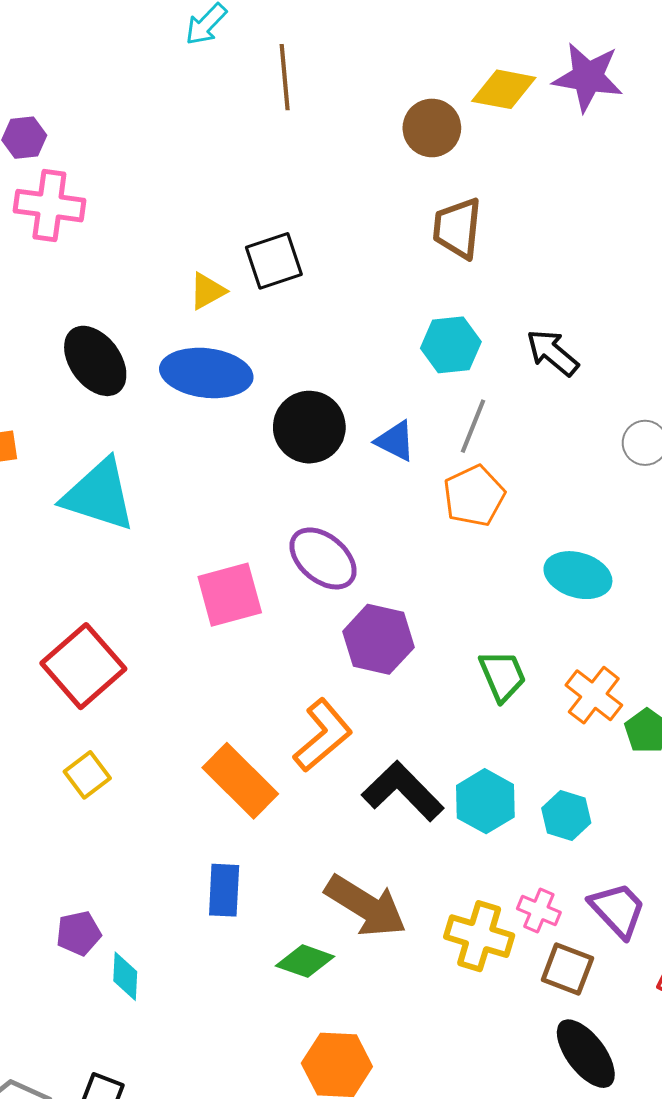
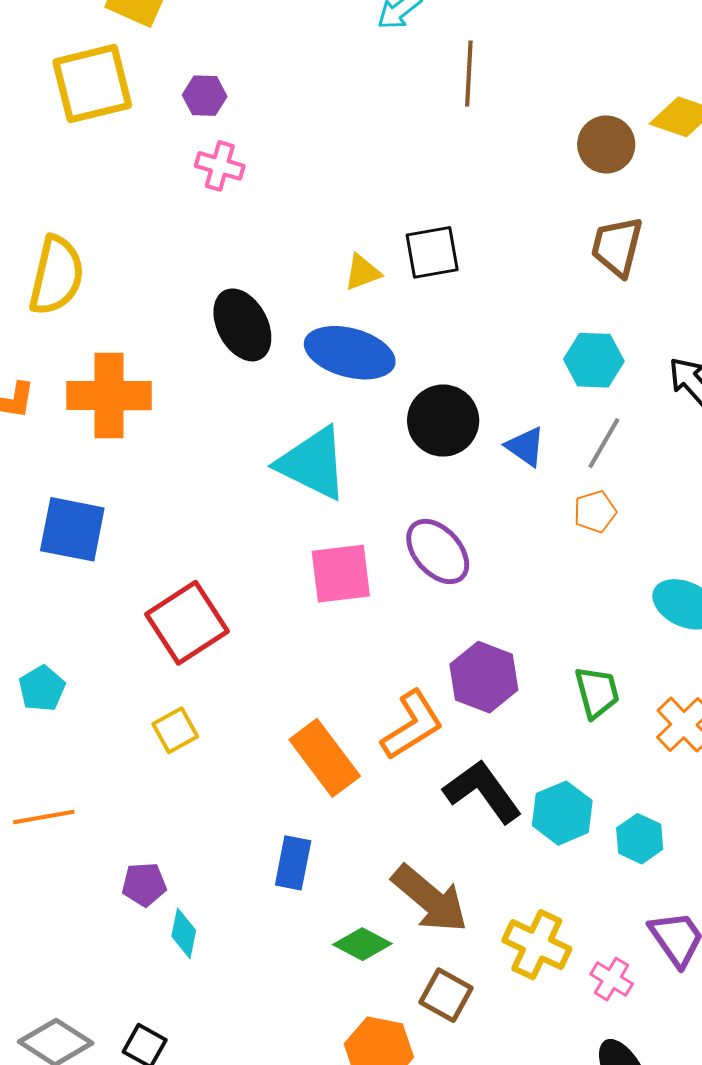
pink cross: (49, 206) -> (220, 166), size x0.7
cyan triangle: (99, 495) -> (313, 463), moved
orange pentagon: (474, 496) -> (595, 512), size x0.7
purple hexagon: (378, 639) -> (484, 677), moved
pink cross: (539, 911) -> (612, 979), moved
brown square: (567, 969) -> (446, 995), moved

